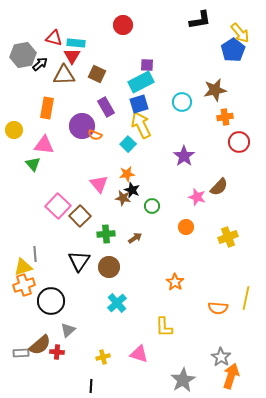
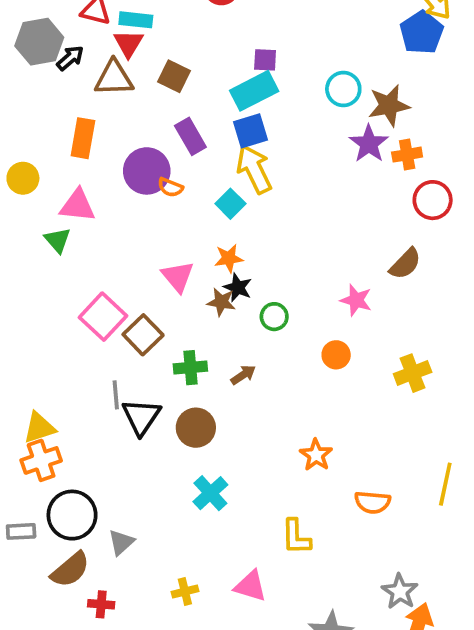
cyan circle: (182, 102) -> (343, 89), moved
purple star: (184, 156) -> (369, 144), moved
brown semicircle: (219, 187) -> (405, 264), moved
gray line: (35, 254) -> (116, 395), moved
black circle: (51, 301) -> (72, 515), moved
orange semicircle: (218, 308) -> (372, 502), moved
red cross: (57, 352) -> (101, 604), moved
gray rectangle: (21, 353) -> (21, 531), moved

